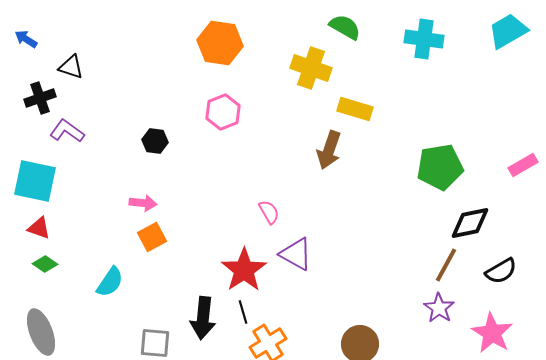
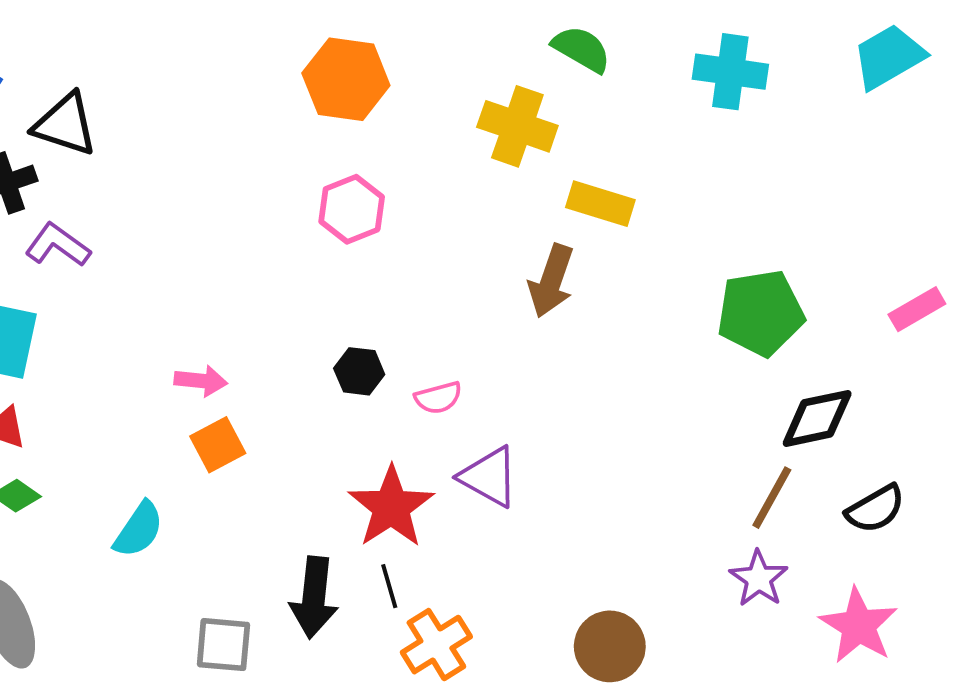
black triangle: (71, 67) -> (65, 124), size x1.4
black hexagon: (155, 141) -> (359, 371), moved
pink semicircle: (269, 212) -> (438, 398), turned 105

